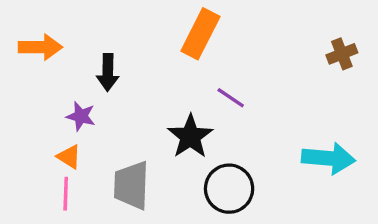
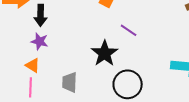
black arrow: (108, 72) -> (41, 15), moved
gray trapezoid: (131, 185) -> (70, 82), size x0.7

